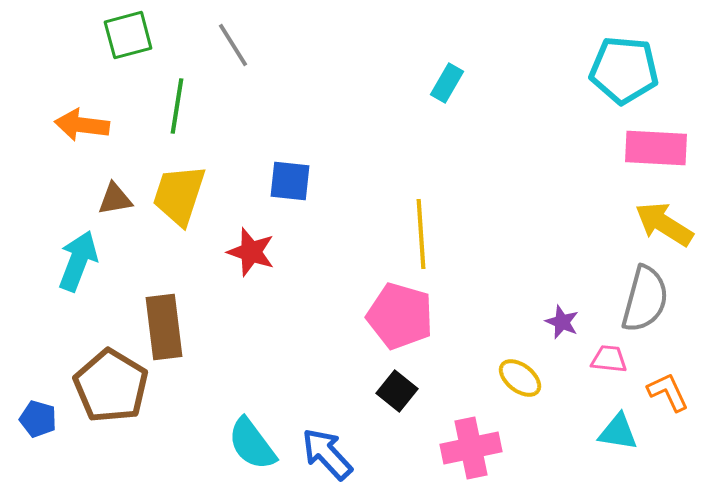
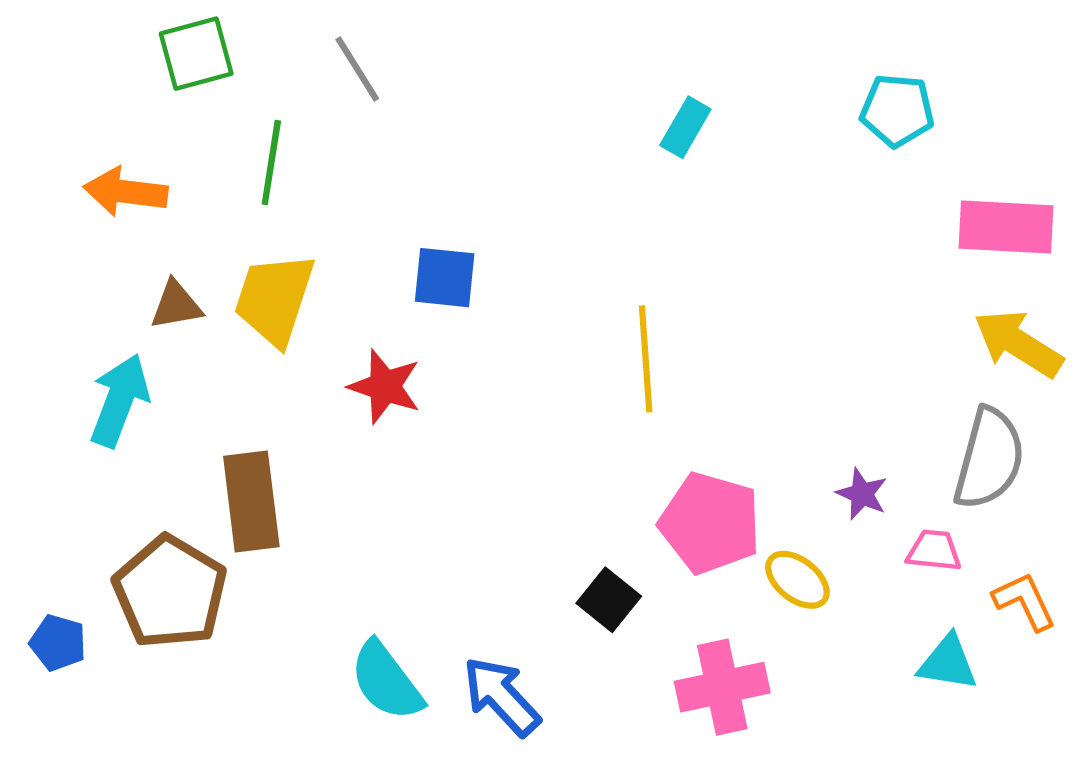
cyan pentagon: (624, 70) -> (897, 110), moved, size x0.7
pink pentagon: (400, 316) -> (710, 523), moved

